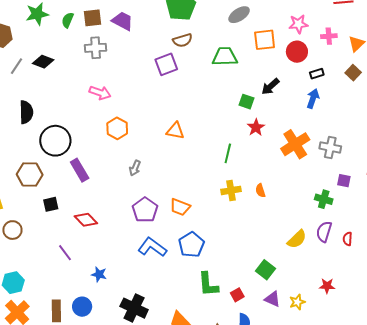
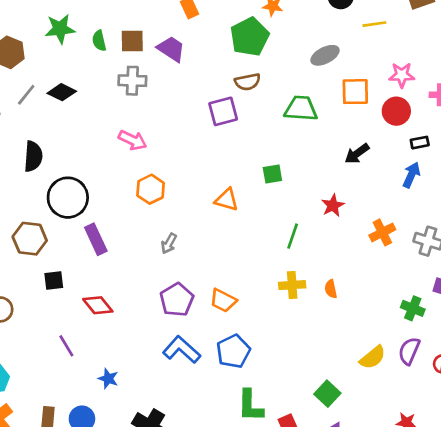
green semicircle: (68, 20) -> (99, 41), turned -42
green square: (247, 102) -> (272, 174), moved, turned -35
orange cross: (295, 144) -> (382, 232), size x0.7

